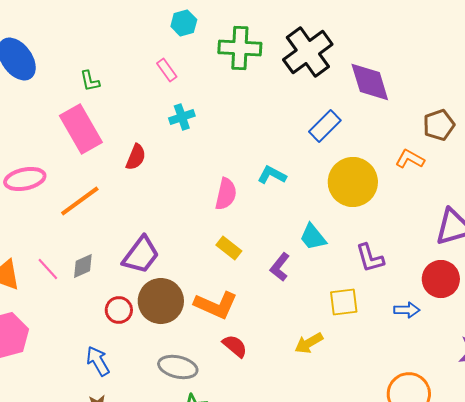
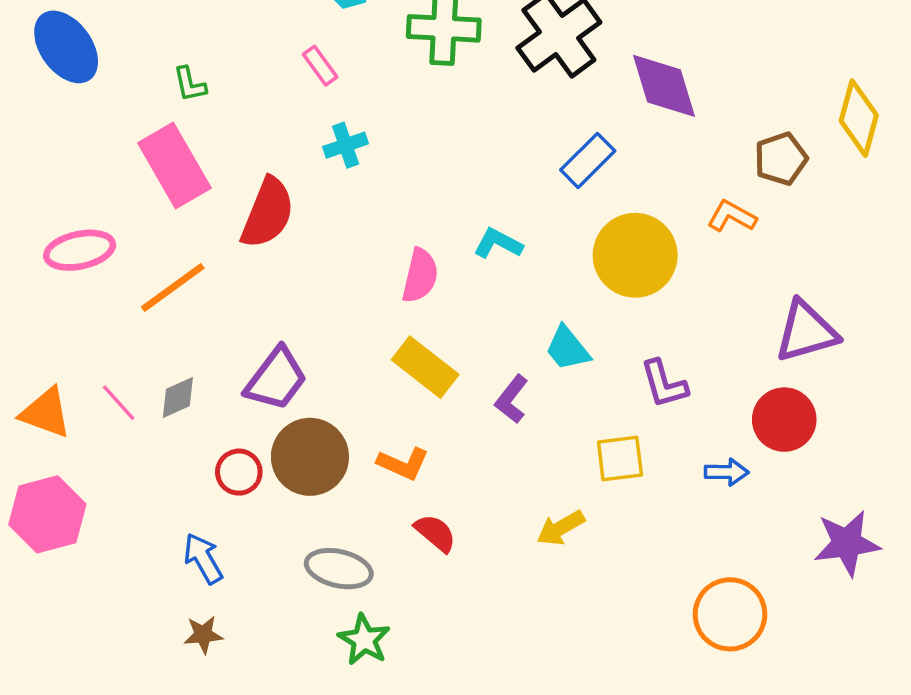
red semicircle: (136, 157) -> (268, 213), size x1.6
yellow rectangle: (229, 248) -> (425, 367), size x1.5
orange L-shape: (216, 305) -> (403, 464), size x0.7

